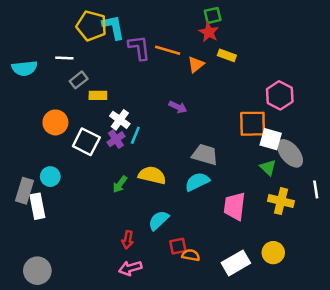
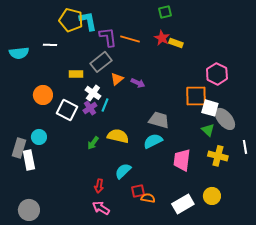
red star: (209, 32) -> (162, 38), moved
orange triangle: (196, 64) -> (117, 79), moved
gray rectangle: (79, 80) -> (101, 62), moved, size x1.5
pink arrow: (130, 268) -> (101, 208), turned 48

